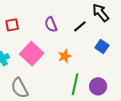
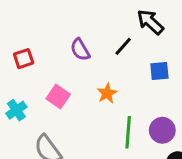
blue square: (102, 46) -> (159, 71), turned -32
pink square: (32, 54) -> (58, 96), size x0.7

